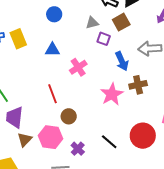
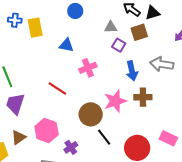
red line: (53, 94) -> (57, 88), turned -48
brown circle: (69, 116) -> (91, 114), moved, size x1.5
brown triangle: (25, 140) -> (19, 137), moved
black line: (109, 142) -> (104, 137), moved

